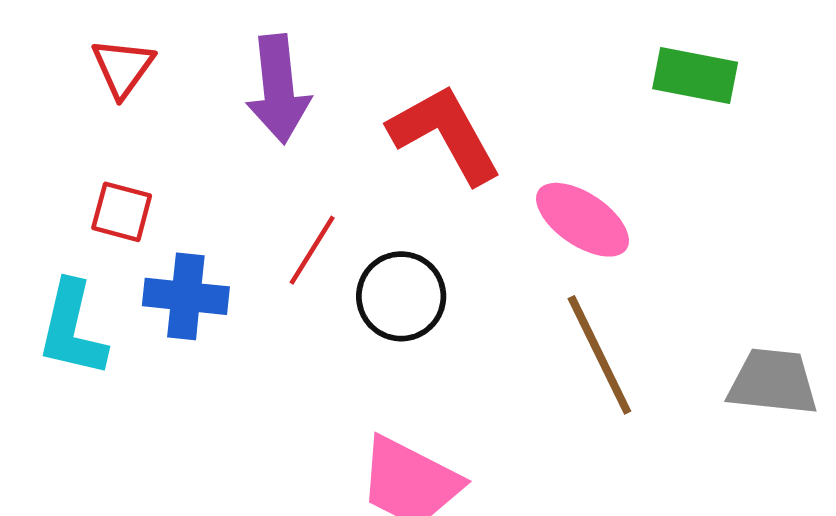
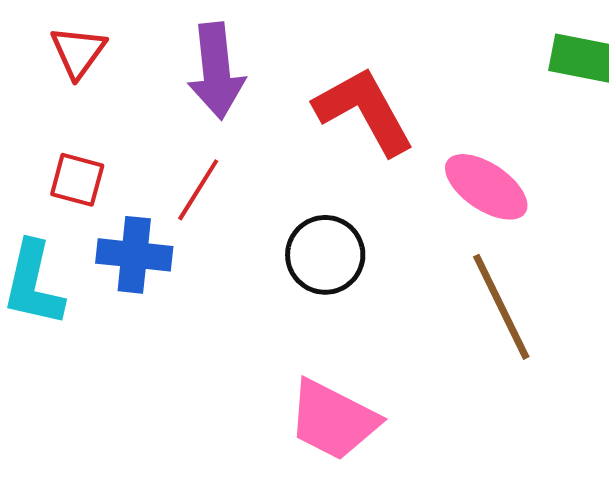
red line: (312, 250) -> (198, 190), moved

